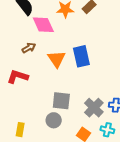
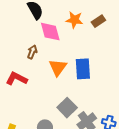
brown arrow: (29, 48) -> (32, 52), turned -48
gray square: (61, 101) -> (67, 108), moved, turned 30

